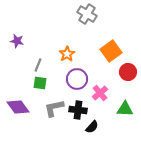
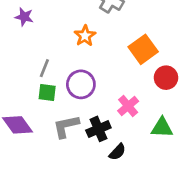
purple star: (17, 41) -> (24, 17), moved
orange star: (67, 54) -> (85, 36), moved
purple circle: (77, 79) -> (81, 84), moved
black cross: (78, 110) -> (98, 129), turned -30

